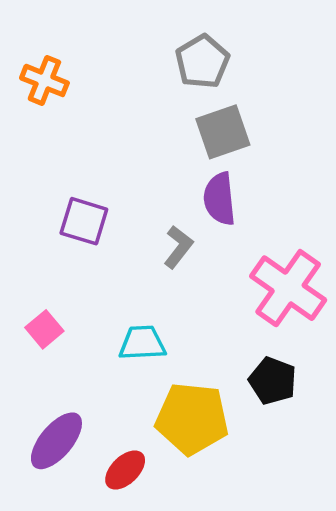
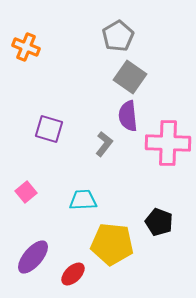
gray square: (223, 132) -> (130, 77), turned -36
pink cross: (288, 288) -> (168, 143), moved, turned -33

